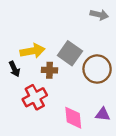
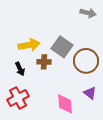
black arrow: (14, 69) -> (20, 69), moved
red cross: (35, 97) -> (18, 98), moved
purple triangle: (103, 114) -> (90, 93), moved, turned 32

